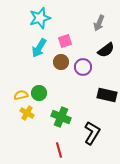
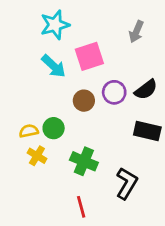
pink square: (65, 41) -> (89, 56), size x1.5
cyan arrow: (39, 48) -> (54, 66), turned -78
black semicircle: (106, 50) -> (146, 90), moved
brown circle: (61, 62) -> (84, 101), moved

